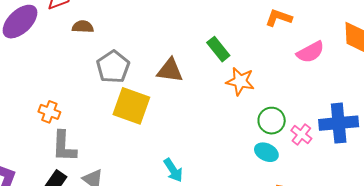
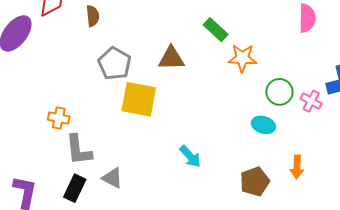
brown semicircle: (83, 27) -> (93, 16), moved, turned 90
pink semicircle: (310, 52) -> (307, 18), turned -52
cyan ellipse: (266, 152) -> (263, 125), moved

